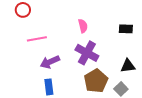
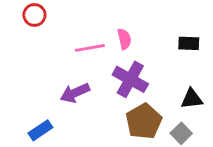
pink line: (37, 39) -> (90, 48), moved
blue rectangle: (49, 87) -> (40, 130), moved, turned 63

